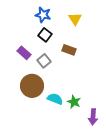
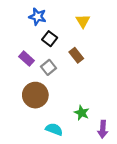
blue star: (43, 15) -> (38, 17), moved
brown rectangle: (69, 50) -> (76, 55), turned 32
cyan semicircle: (55, 99) -> (54, 129), moved

